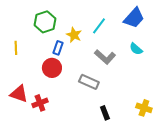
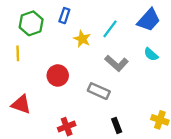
green hexagon: (45, 22) -> (31, 23), moved
blue rectangle: (58, 48) -> (64, 16), moved
red cross: (40, 103) -> (67, 127), moved

